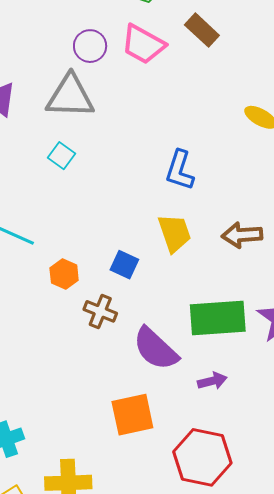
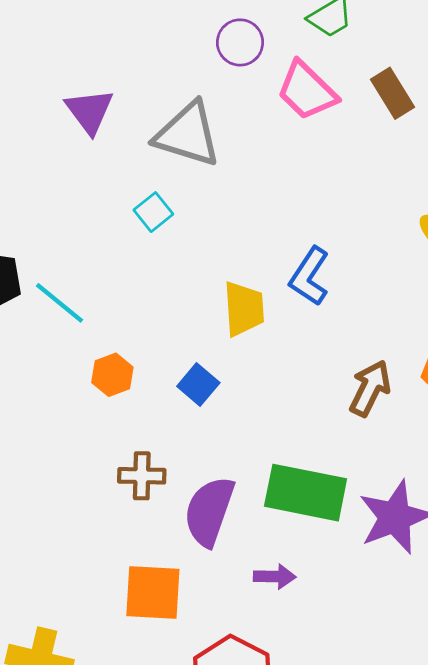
purple circle: (90, 46) -> (240, 42), moved
yellow trapezoid: (174, 233) -> (244, 309), moved
brown arrow: (242, 235) -> (370, 388), turned 105
brown cross: (100, 311) -> (142, 476), moved, turned -36
purple semicircle: (156, 349) -> (209, 511), turned 51

